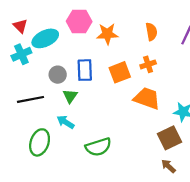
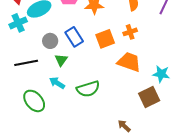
blue rectangle: (85, 70) -> (74, 37), turned -30
green ellipse: (40, 142) -> (34, 101), turned -60
green semicircle: (98, 147) -> (88, 89), moved
brown arrow: (168, 166) -> (124, 126), moved

